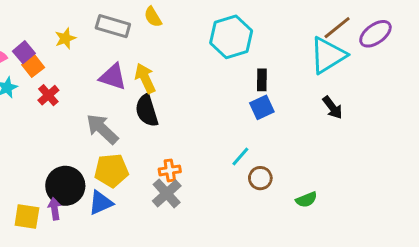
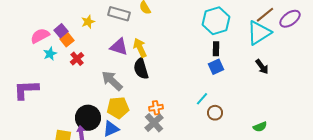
cyan hexagon: (231, 37) -> (216, 21), moved
green semicircle: (306, 200) -> (260, 127), moved

